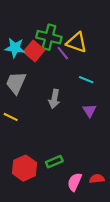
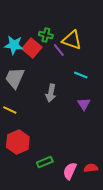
green cross: (49, 37) -> (46, 35), size x0.6
green rectangle: (54, 162) -> (45, 162), moved
red hexagon: (24, 168) -> (18, 142), moved

